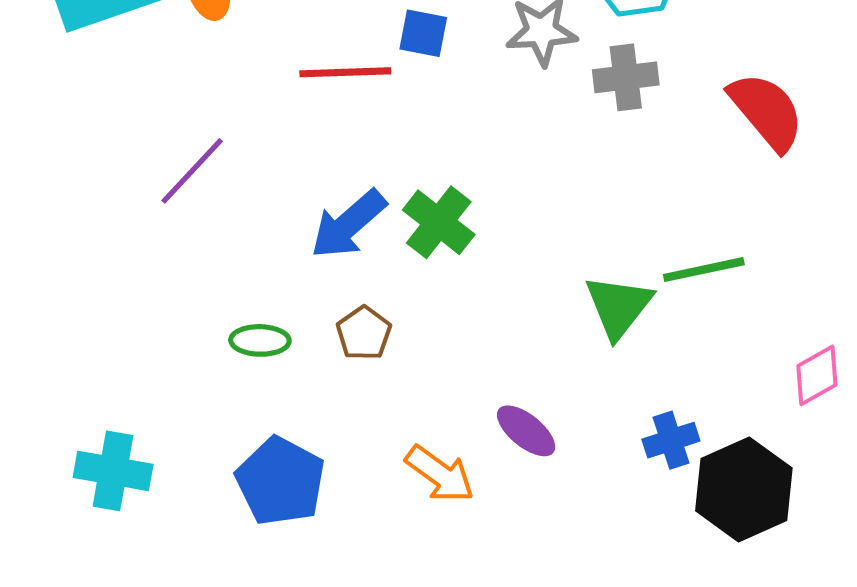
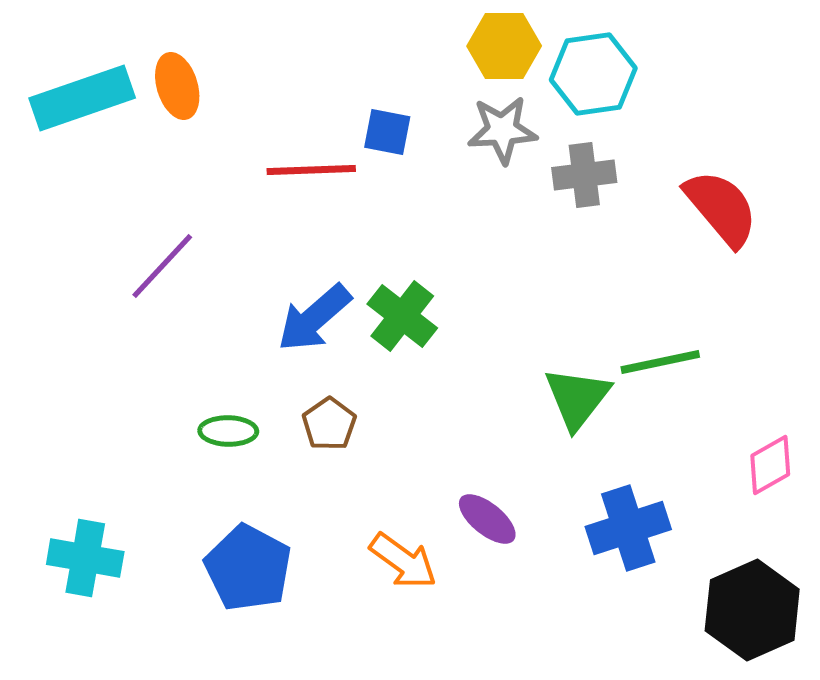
blue cross: (671, 440) -> (628, 528), size x1.5
black hexagon: (744, 489) -> (752, 610), moved

